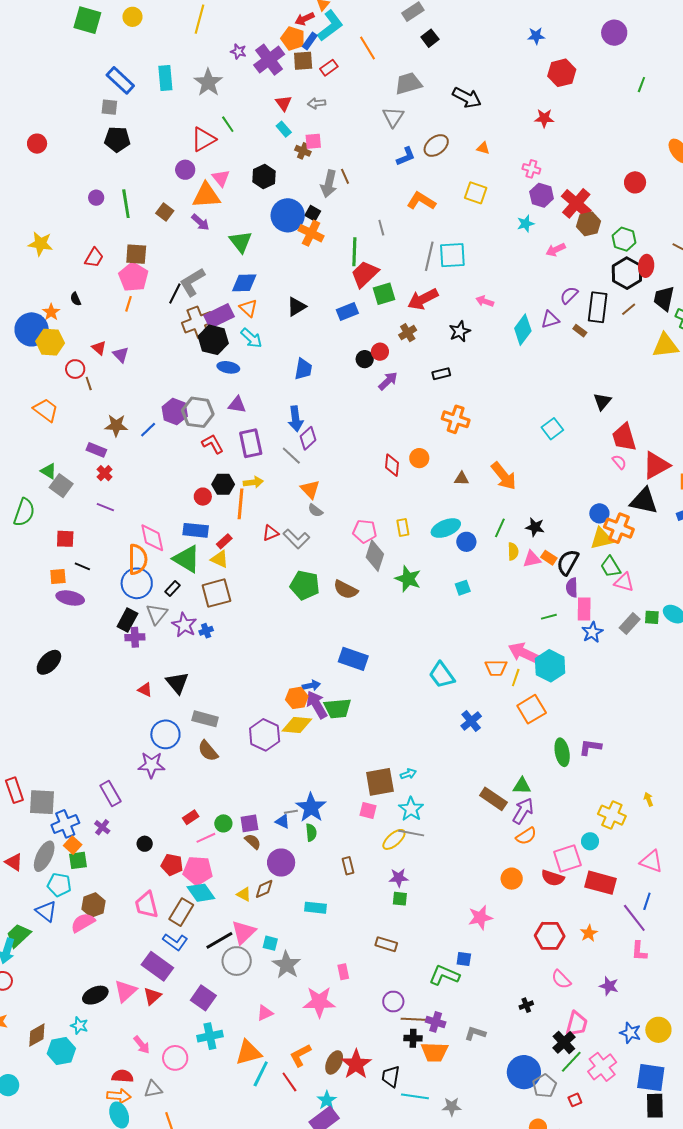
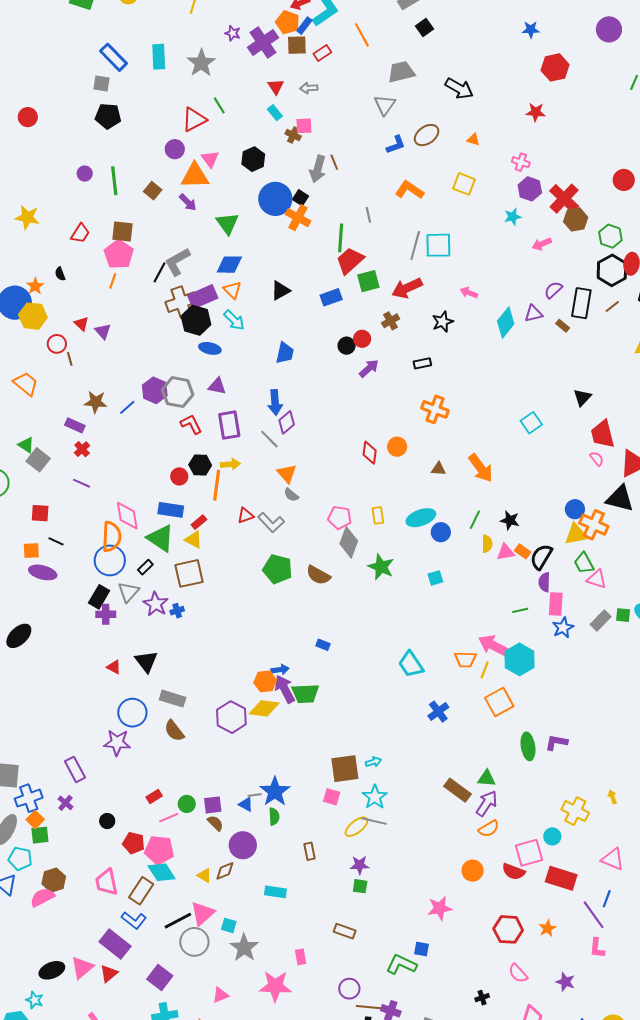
blue rectangle: (353, 659) -> (323, 645), size x0.5

